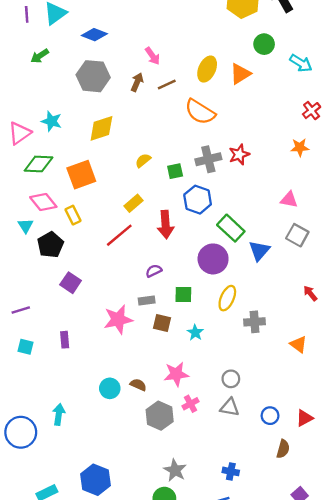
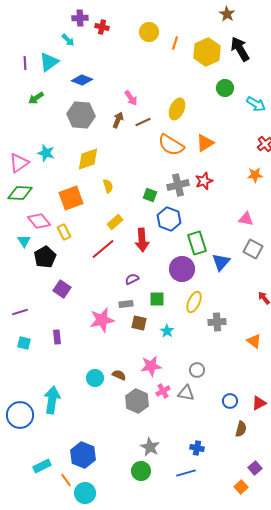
orange triangle: (240, 74) -> (205, 143), moved
yellow semicircle: (143, 160) -> (108, 186), moved, turned 112
green diamond: (39, 164) -> (20, 193), moved
green square: (175, 171) -> (150, 195), turned 32
green rectangle: (231, 228) -> (197, 243), turned 30
gray triangle: (230, 407) -> (186, 393), moved
cyan arrow: (59, 414) -> (52, 400), size x1.5

